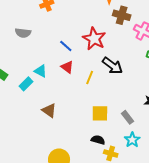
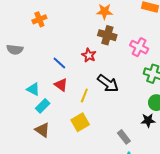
brown cross: (122, 15) -> (107, 35), moved
red star: (94, 39) -> (89, 55), size x0.6
cyan rectangle: (26, 84) -> (43, 106), moved
yellow square: (100, 113) -> (80, 122), moved, turned -30

